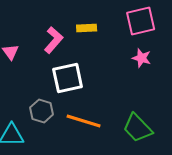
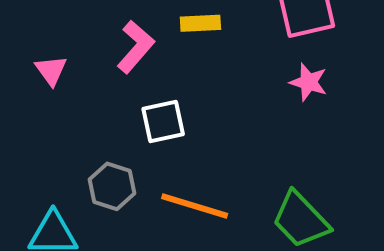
white square: (68, 78) -> (163, 122), size x0.7

